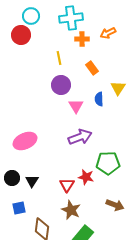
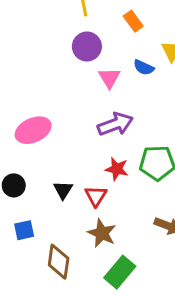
blue semicircle: (99, 99) -> (144, 67), turned -64
red star: (86, 177) -> (117, 169), moved
black triangle: (32, 181) -> (63, 190), moved

